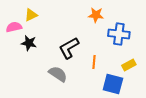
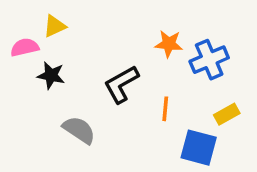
orange star: (96, 15) -> (169, 44), moved
blue cross: (119, 34) -> (209, 60), turned -30
gray semicircle: (58, 74) -> (79, 130), moved

